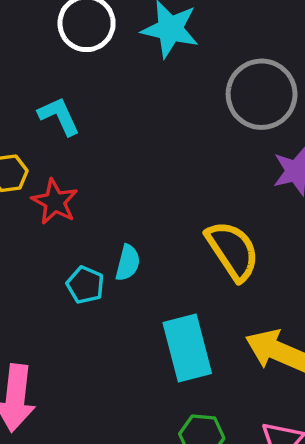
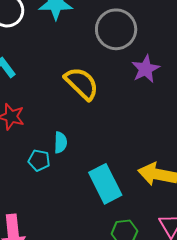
yellow semicircle: (233, 251) -> (82, 83), moved

